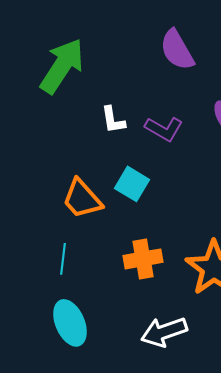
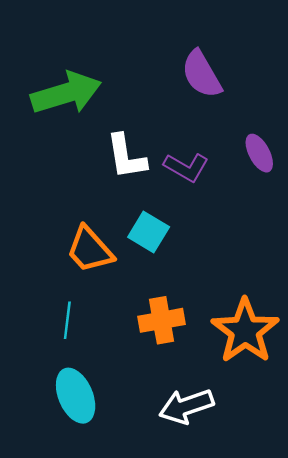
green arrow: (62, 66) -> (66, 93), turned 40
white L-shape: (113, 120) -> (126, 157), size x1.4

